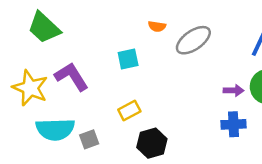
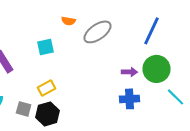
gray square: (89, 139) -> (24, 109), moved, turned 35
black hexagon: (152, 143) -> (48, 114), moved

